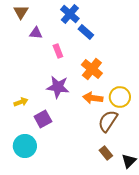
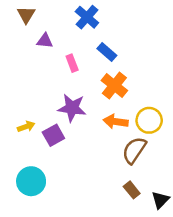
blue rectangle: (86, 32) -> (107, 52), moved
purple square: (43, 119) -> (53, 135), moved

